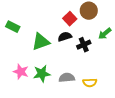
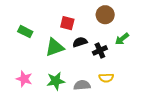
red square: (70, 19) -> (67, 23), moved, turned -32
pink star: (21, 72) -> (24, 79), moved
yellow semicircle: (90, 83) -> (106, 78), moved

